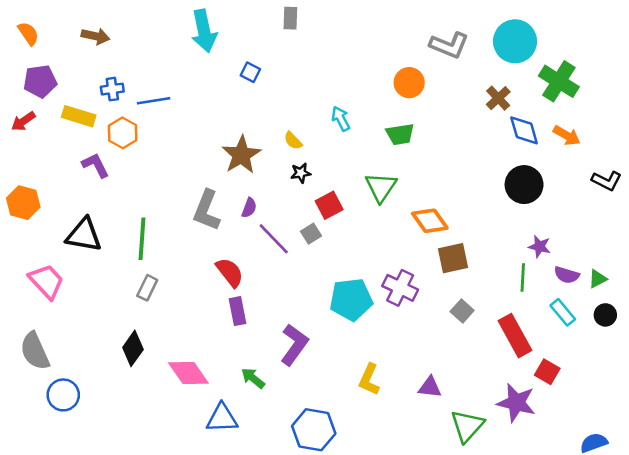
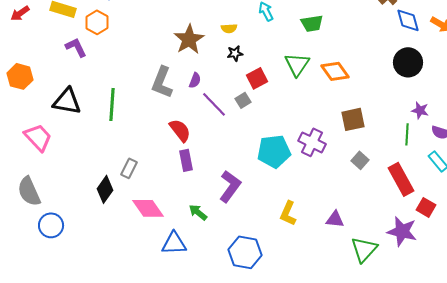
yellow semicircle: (293, 141) -> (229, 28), turned -49
orange diamond: (430, 221) -> (335, 71), moved
gray rectangle: (147, 288) -> (129, 168), moved

